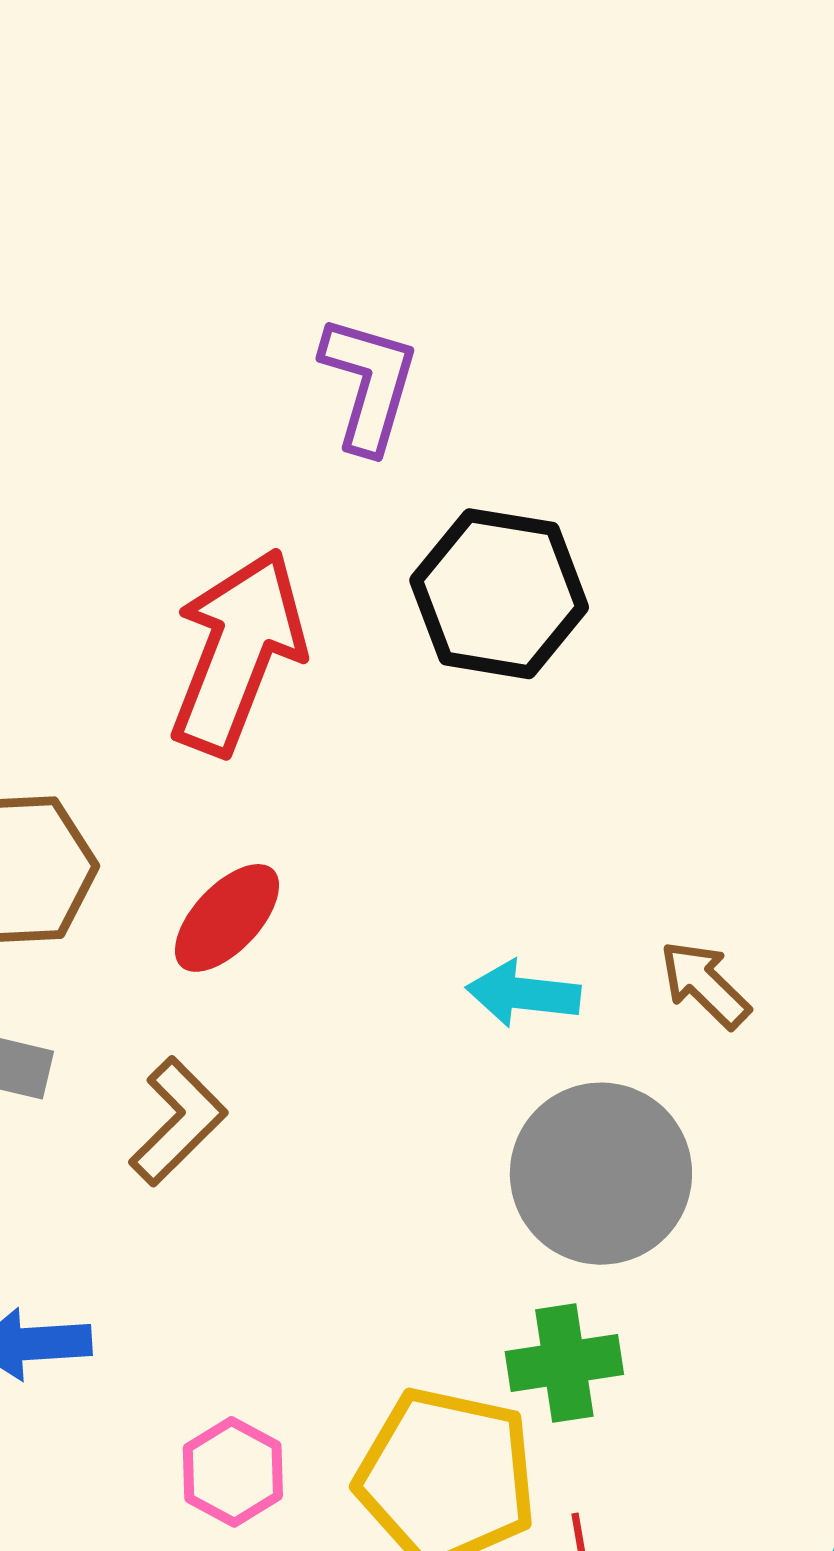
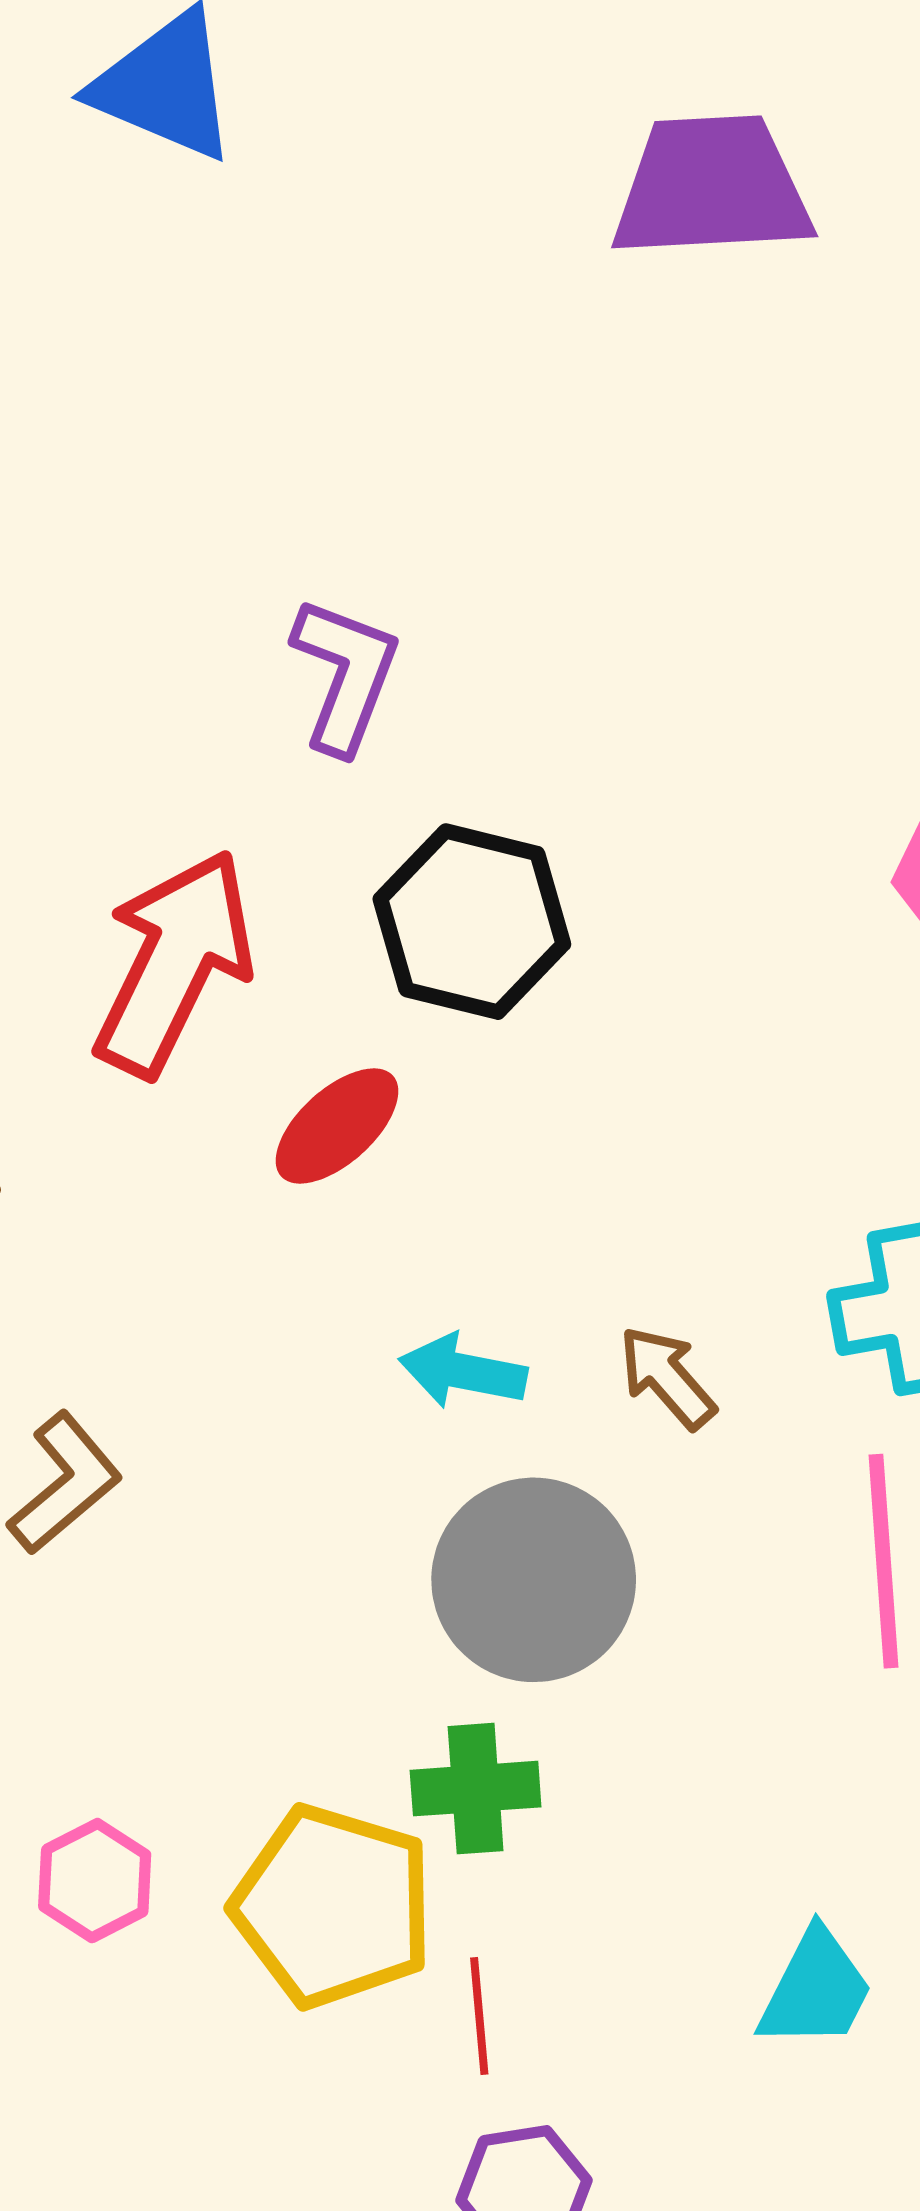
red ellipse: (227, 918) -> (337, 1126), moved

